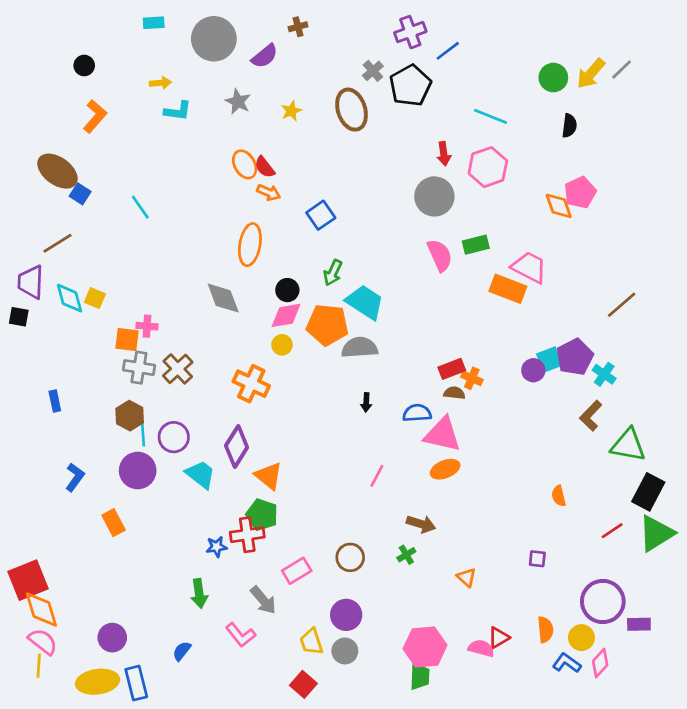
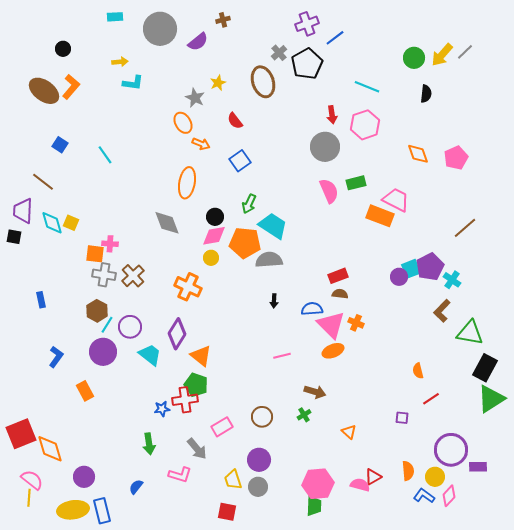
gray star: (238, 102) -> (195, 98), moved
red semicircle: (265, 167) -> (235, 121), moved
brown ellipse: (57, 171) -> (44, 91), moved
pink pentagon: (580, 192) -> (456, 158), moved
brown line: (57, 243) -> (43, 182), turned 70
orange cross: (472, 378) -> (356, 323), moved
cyan line: (143, 434) -> (107, 325), turned 36
pink triangle: (442, 434) -> (331, 325), turned 32
pink line: (377, 476) -> (282, 356), turned 48
red line: (612, 531) -> (431, 399), moved
orange diamond: (41, 610) -> (50, 449), moved
pink L-shape: (241, 635) -> (180, 475), turned -35
red square: (303, 684) -> (227, 512), turned -30

